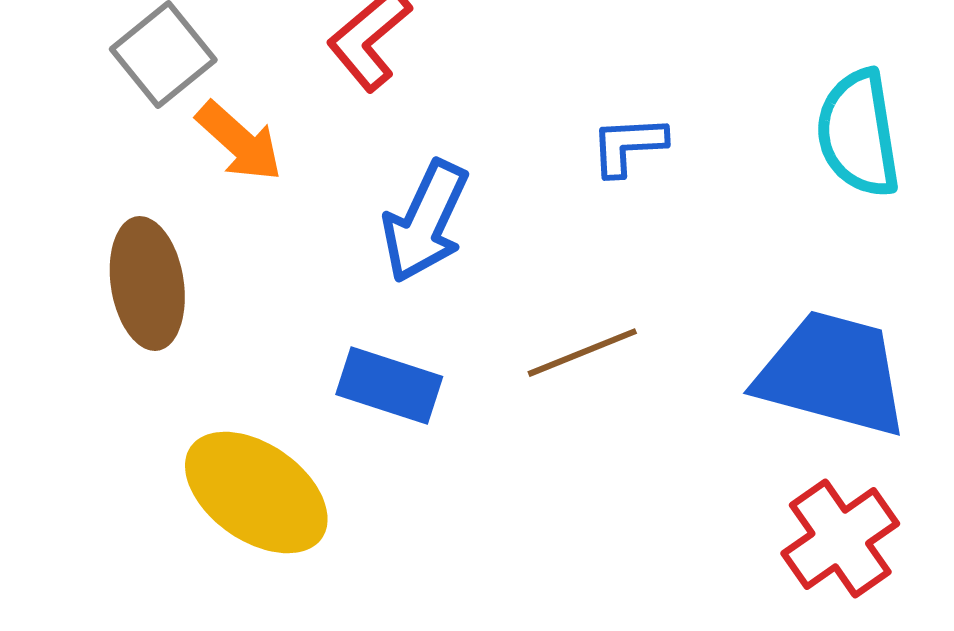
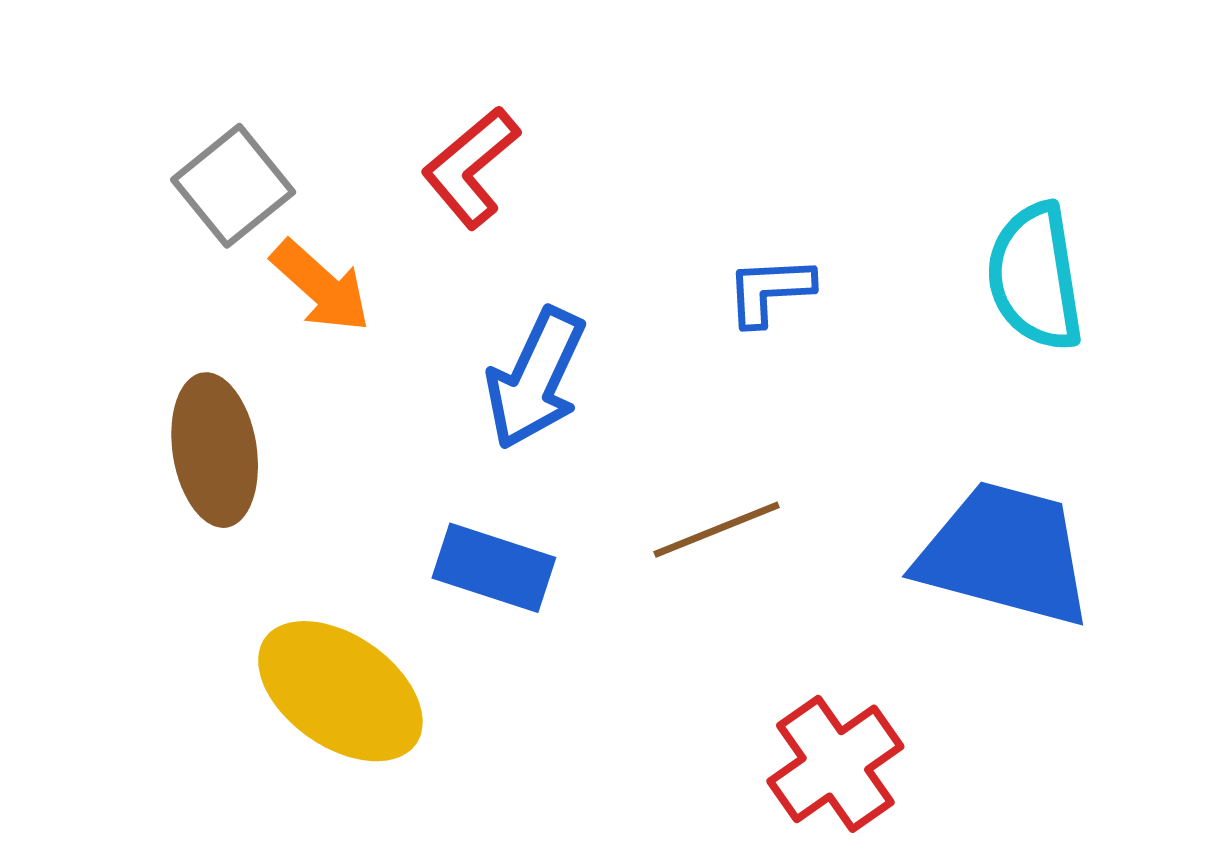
red cross: (840, 539) -> (835, 764), moved

